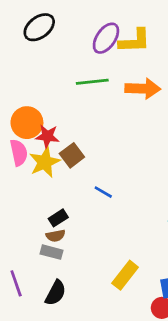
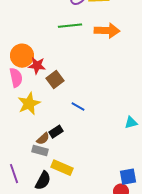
yellow star: (45, 162) -> (29, 104), moved
black rectangle: (58, 218) -> (56, 132), moved
brown semicircle: (56, 236) -> (43, 139), turned -32
yellow rectangle: (125, 275) -> (62, 168), moved, turned 75

